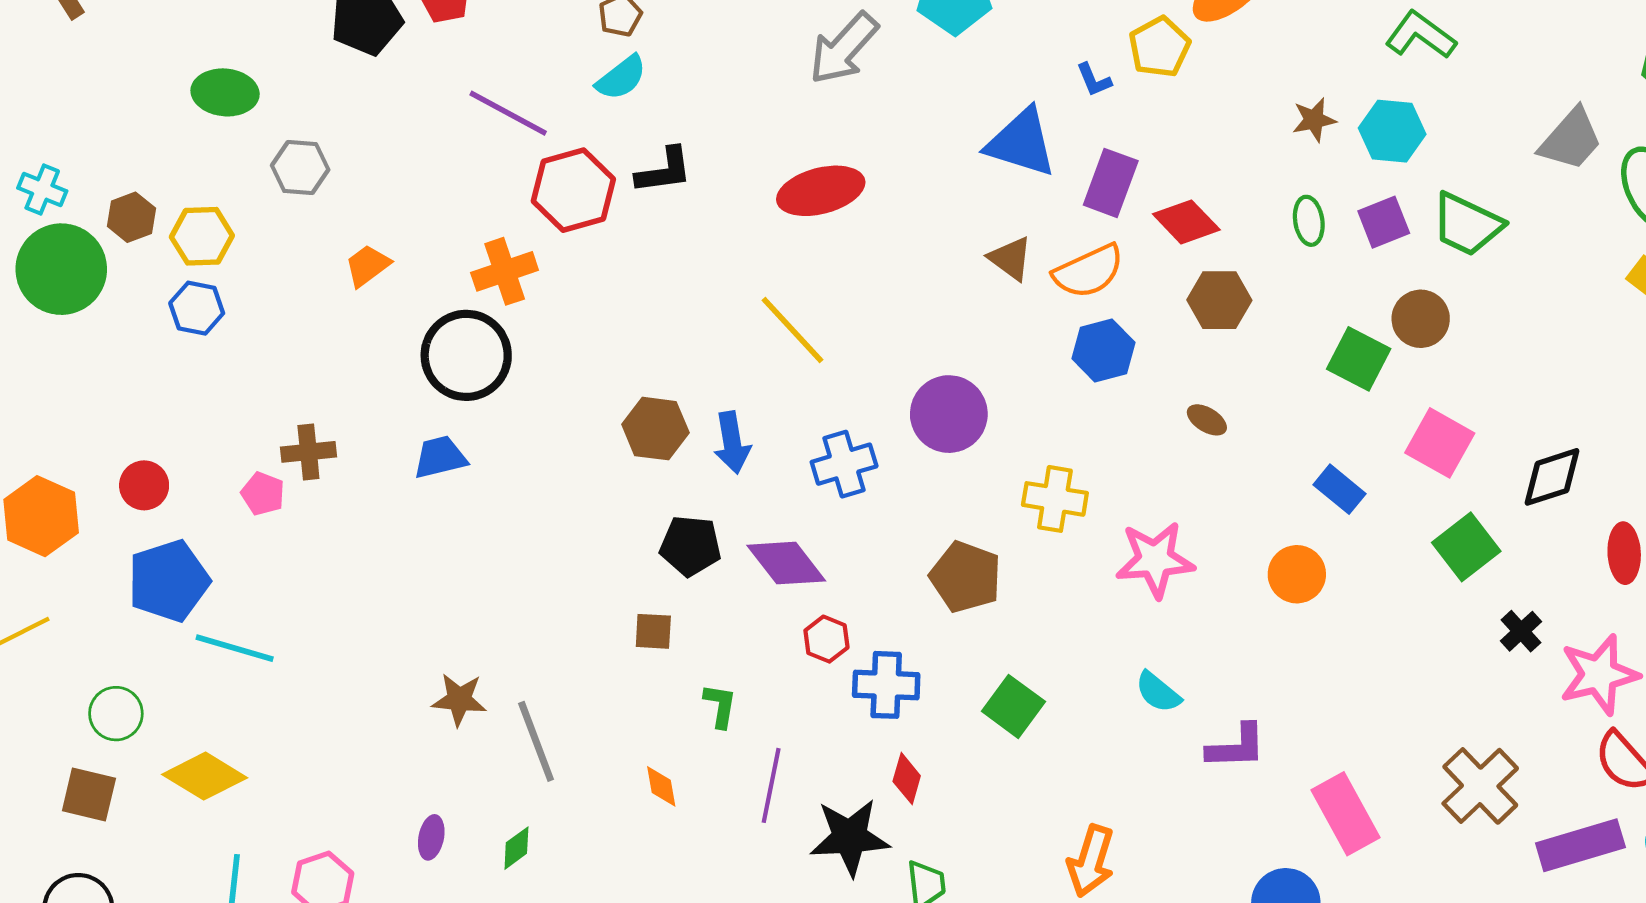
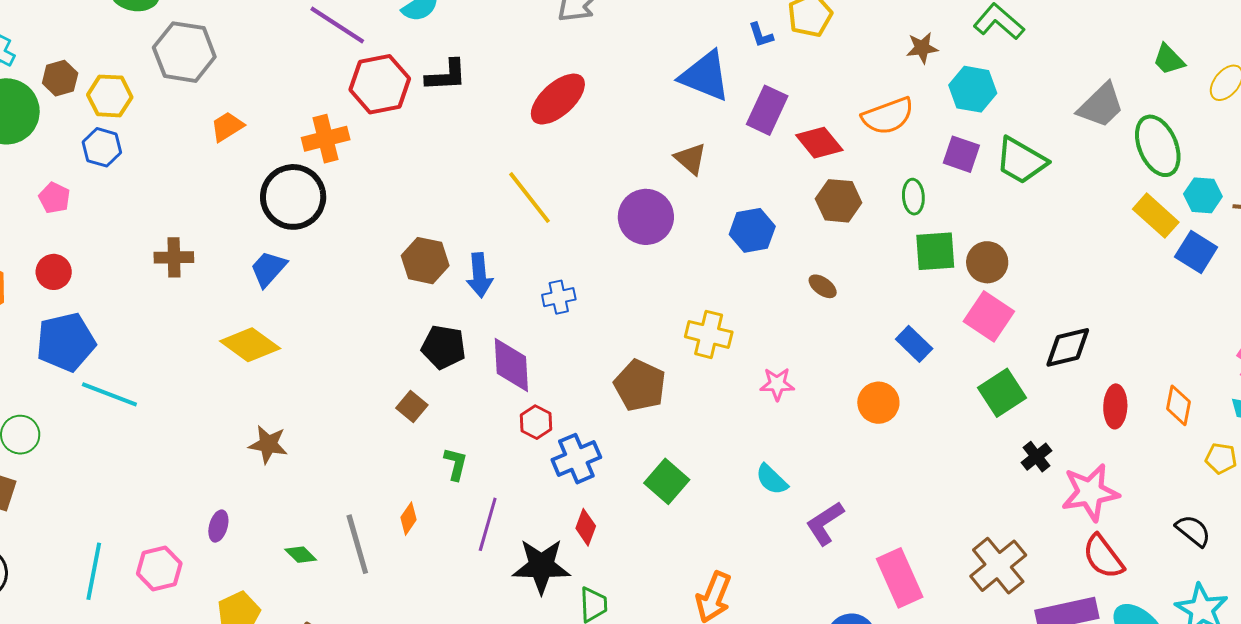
brown star: (1314, 120) -> (922, 48), moved
gray hexagon: (300, 168) -> (184, 52), size x1.5
red ellipse: (821, 191) -> (558, 99), turned -32
green ellipse: (1309, 221) -> (913, 197), moved
purple square: (1384, 222) -> (961, 154), turned 36
orange semicircle: (1089, 271) -> (888, 116), moved
brown circle: (1421, 319) -> (987, 262), moved
green square: (1359, 359) -> (935, 251), turned -36
purple circle: (949, 414) -> (646, 217), moved
blue trapezoid: (440, 457) -> (268, 269), turned -39
blue cross: (844, 464) -> (559, 297), size x0.7
pink pentagon: (263, 494) -> (54, 198), moved
pink star: (1155, 560) -> (777, 384), size x0.6
purple diamond: (786, 563) -> (511, 365), turned 30
brown square: (653, 631) -> (412, 406), turned 32
blue cross: (886, 685) -> (576, 459), turned -30
gray line: (536, 741) -> (357, 544), moved
purple L-shape: (1236, 747) -> (825, 523), turned 144
yellow diamond: (205, 776) -> (250, 345), moved
orange diamond: (661, 786) -> (409, 519), turned 40
purple ellipse: (431, 837) -> (218, 526), moved
green diamond: (516, 848) -> (301, 555), turned 76

